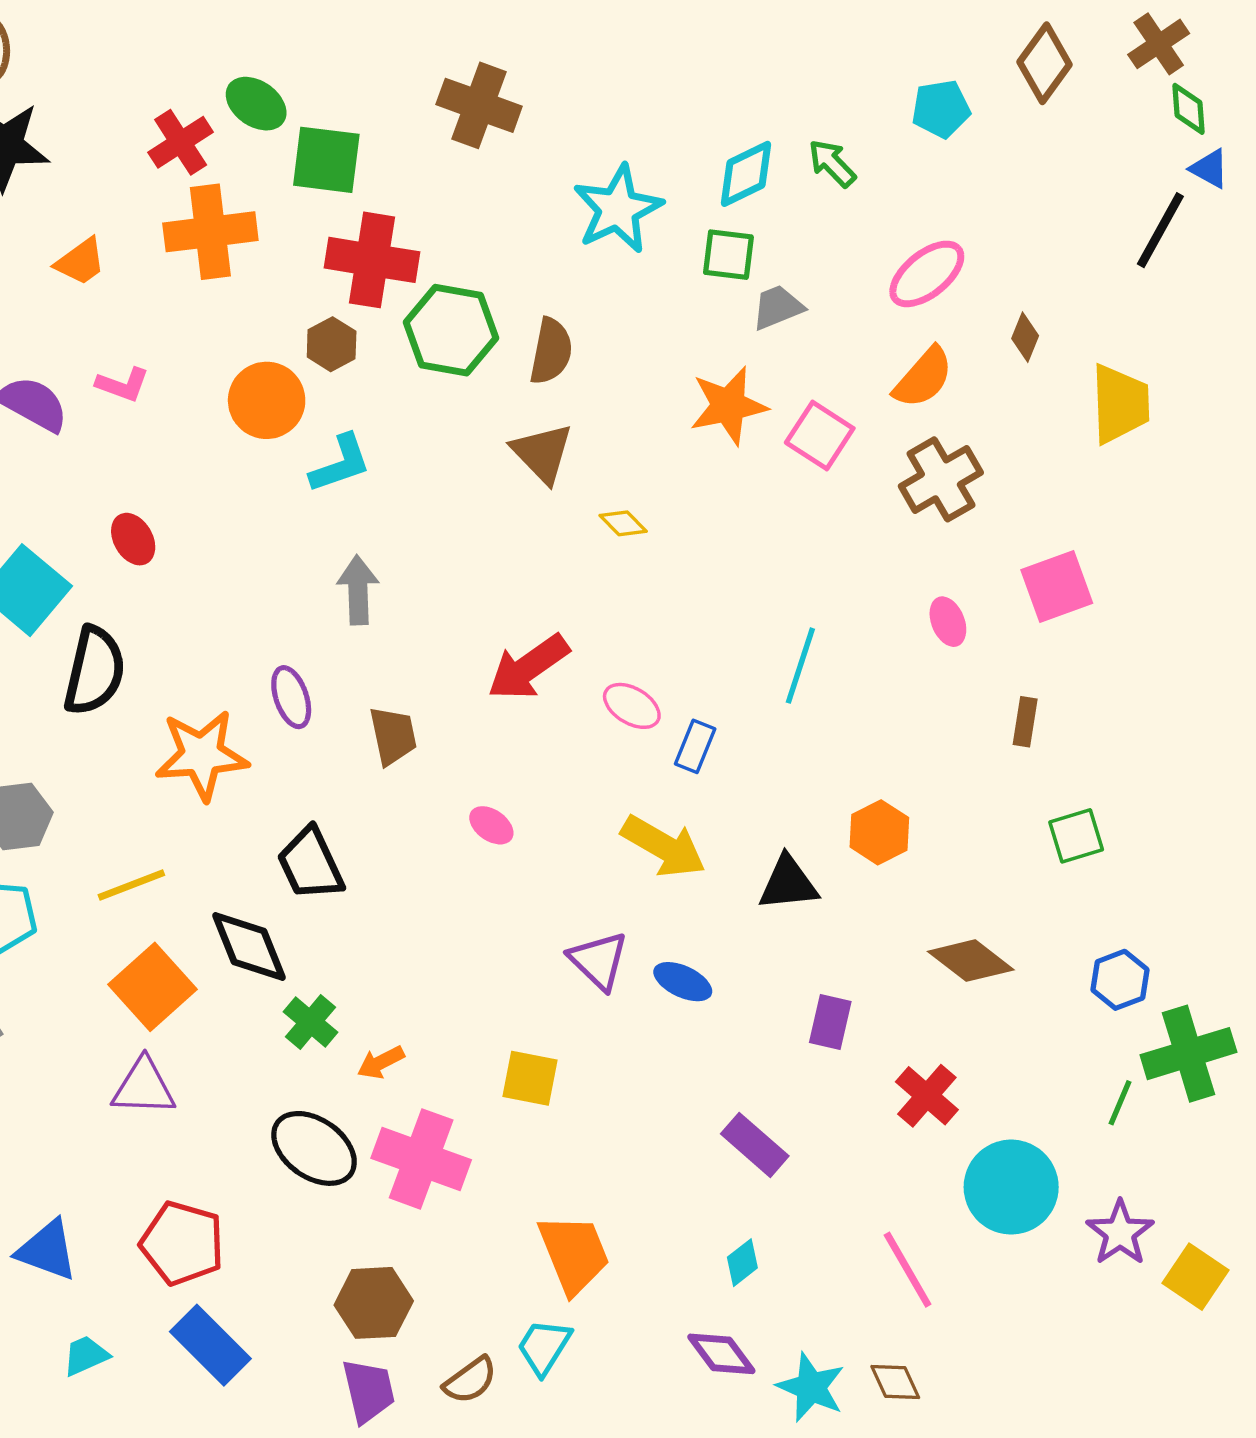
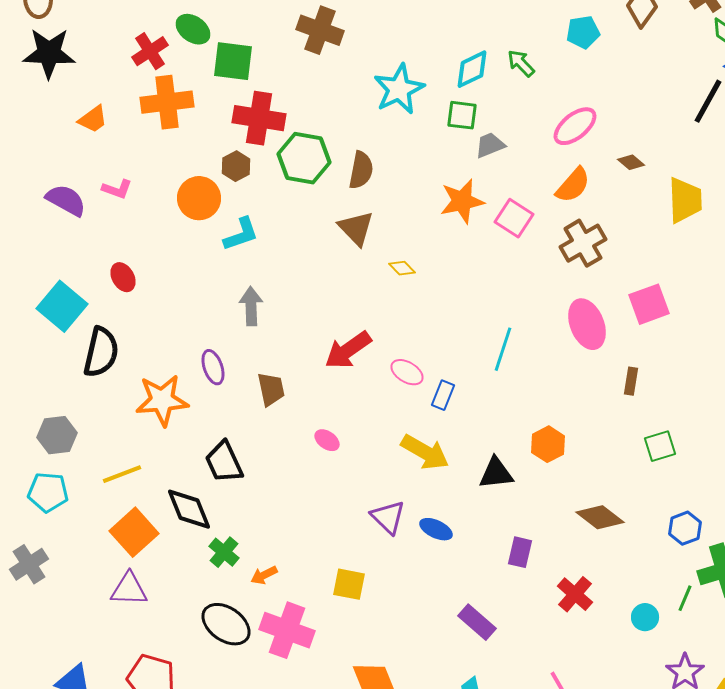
brown diamond: (1025, 337) -> (631, 162), turned -72
pink ellipse: (948, 622) -> (587, 324), size x1.8
cyan circle: (1011, 1187) -> (645, 617), moved, size x0.5

